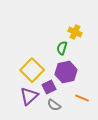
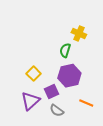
yellow square: (32, 70) -> (34, 74), size x0.6

